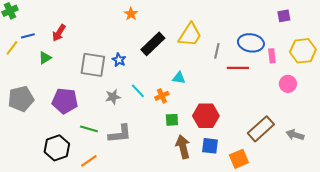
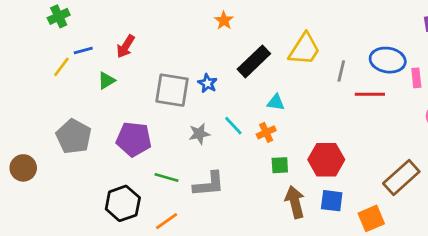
cyan triangle: (179, 78) -> (276, 102), moved
gray pentagon: (21, 99) -> (74, 137), turned -30

